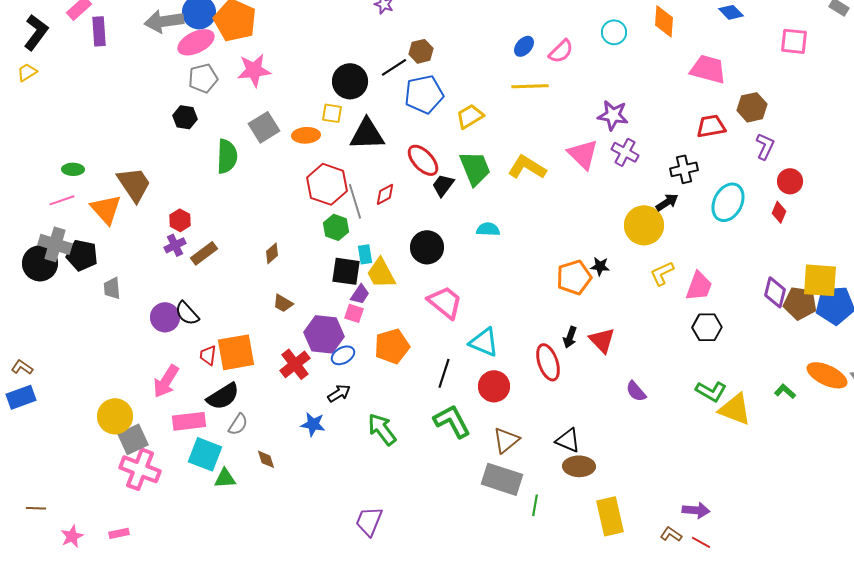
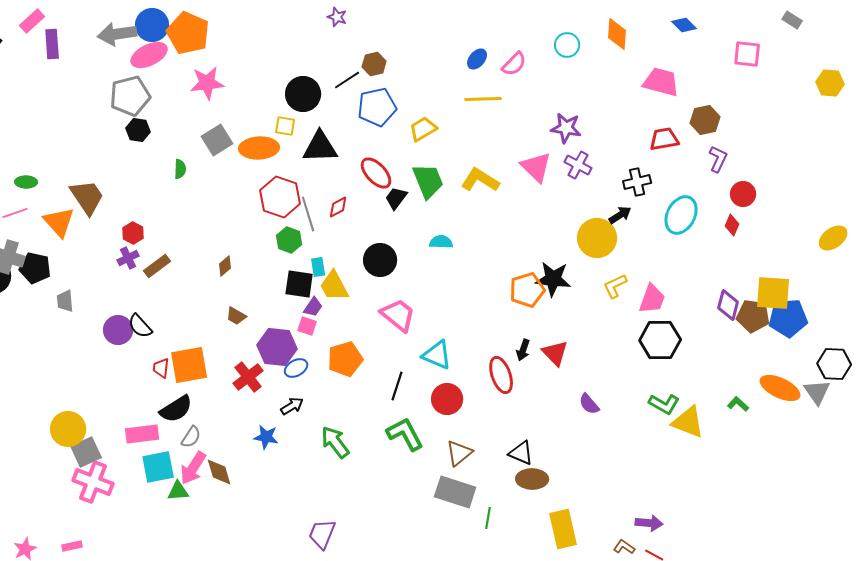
gray pentagon: (203, 78) -> (130, 96), moved, size x1.4
orange ellipse: (306, 135) -> (259, 148), size x1.4
green semicircle: (227, 156) -> (180, 169), size x0.6
black star: (600, 266) -> (553, 279), size x1.8
black hexagon: (707, 327) -> (660, 340), size x1.4
pink arrow: (166, 381) -> (193, 468), moved
cyan square: (205, 454) -> (158, 467), turned -32
brown diamond: (266, 459) -> (219, 472), size x1.4

